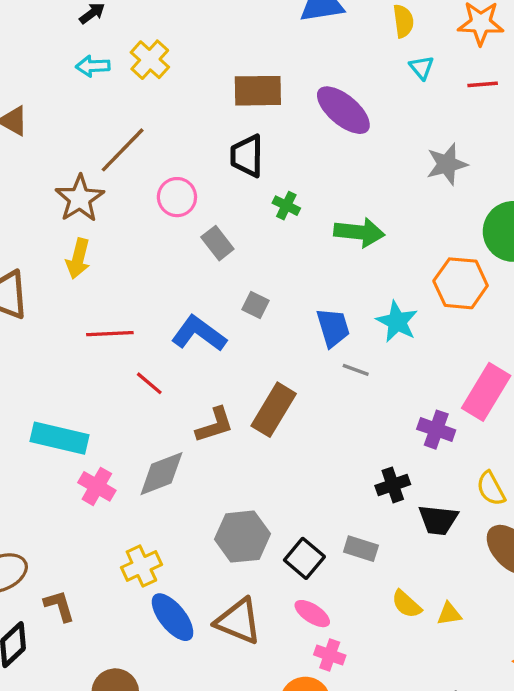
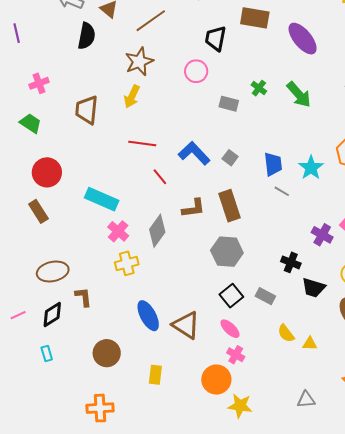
brown line: (123, 150) -> (151, 21), moved
black trapezoid: (247, 156) -> (216, 38), moved
green arrow: (359, 232) -> (299, 94), moved, turned 32
gray rectangle: (217, 243) -> (229, 104), moved, turned -48
gray square: (256, 305) -> (230, 158), moved
brown rectangle: (274, 410) -> (230, 206), turned -60
gray diamond: (161, 474) -> (157, 231), turned -44
black cross: (393, 485) -> (291, 262), turned 30
gray hexagon: (242, 537) -> (227, 252), moved
yellow cross: (141, 566) -> (127, 263), moved

